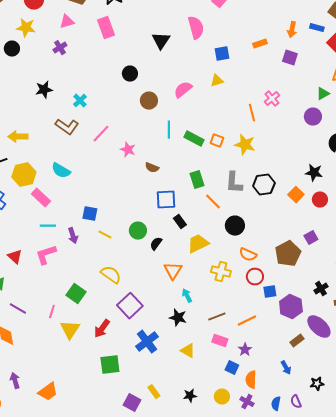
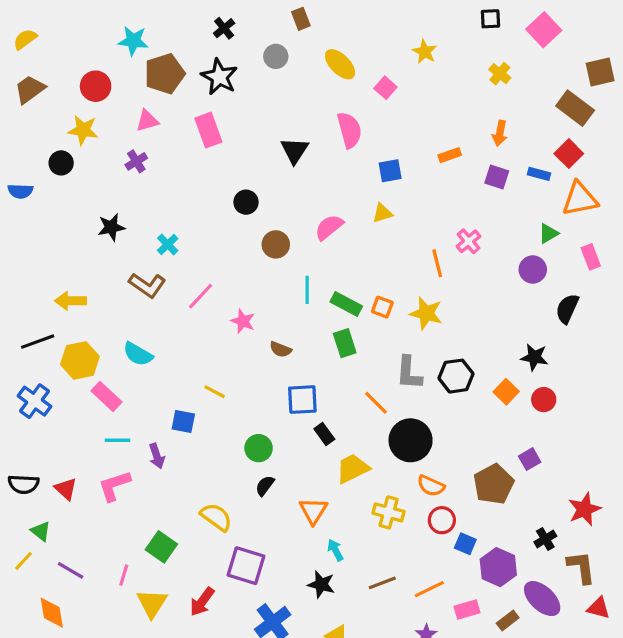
blue rectangle: (317, 28) -> (539, 174), moved
green rectangle: (197, 180) -> (345, 343), moved
black circle: (235, 226) -> (411, 440), size x1.4
yellow line: (105, 235) -> (215, 392), moved
black semicircle: (156, 244) -> (265, 486), moved
blue square: (270, 292) -> (465, 544), turned 32
purple square: (130, 306) -> (246, 566), turned -30
pink rectangle: (220, 341) -> (467, 610), moved, turned -35

